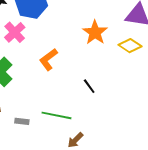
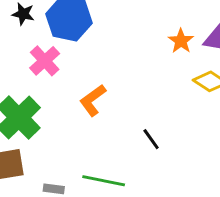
orange star: (95, 32) -> (181, 41), moved, size x0.7

